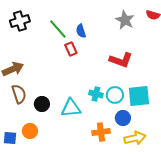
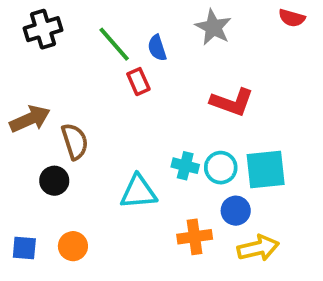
gray star: (125, 20) -> (213, 27), moved
brown semicircle: (19, 94) -> (75, 141), moved
black circle: (42, 104) -> (54, 181), moved
orange circle: (30, 131) -> (73, 246), moved

